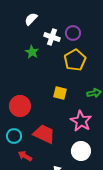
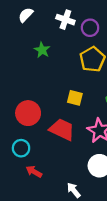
white semicircle: (31, 19) -> (26, 15), moved
white cross: (52, 37) -> (65, 20), moved
red trapezoid: (44, 134) -> (62, 129), moved

